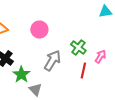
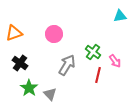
pink arrow: (100, 56) -> (115, 61), turned 112
green star: (21, 74) -> (29, 88), moved

